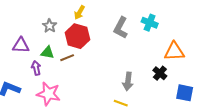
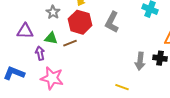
gray L-shape: (121, 28) -> (112, 22), moved
black cross: (160, 73) -> (160, 58), turned -32
gray arrow: (128, 81) -> (140, 61), moved

